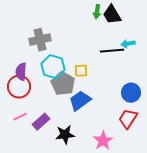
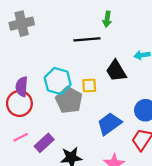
black trapezoid: (112, 15) -> (116, 71), moved
gray cross: (40, 40) -> (22, 24), moved
black line: (112, 51) -> (87, 39), moved
blue trapezoid: (80, 101) -> (109, 124), moved

